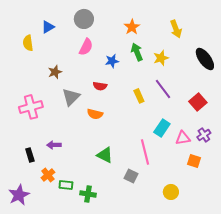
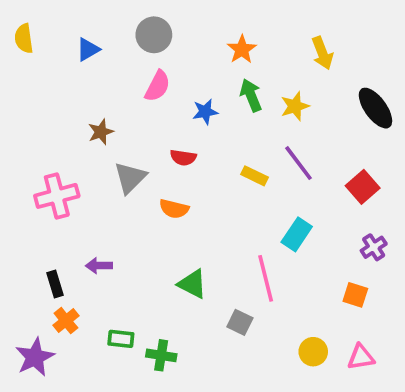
yellow semicircle: (28, 43) -> (24, 38), moved
yellow rectangle: (139, 96) -> (255, 176), turned -40
pink triangle: (183, 138) -> (361, 357), moved
orange cross: (48, 175) -> (66, 321), moved

